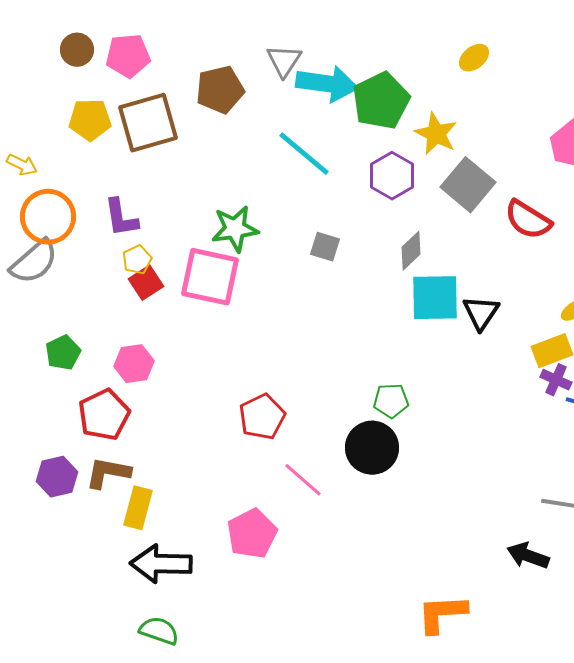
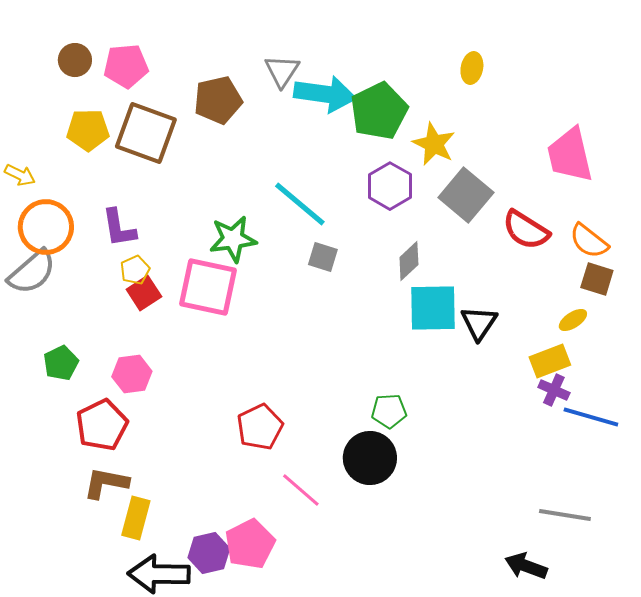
yellow ellipse: (474, 58) -> (472, 68), turned -40
brown square: (148, 123) -> (146, 133), turned 36
cyan line: (304, 154) -> (300, 204), moved
purple hexagon: (57, 477) -> (209, 553), moved

